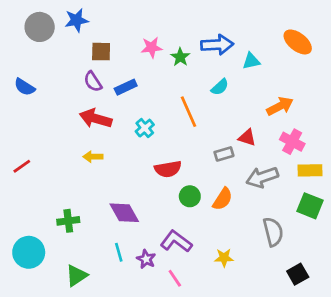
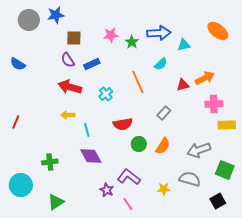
red triangle: (247, 138) -> (183, 85), moved, turned -32
pink cross: (292, 142) -> (214, 104), turned -30
gray rectangle: (224, 154) -> (164, 113), turned -32
red line: (22, 166) -> (16, 122), turned -32
gray arrow: (262, 177) -> (199, 150), moved
green square: (310, 206) -> (225, 170), moved
gray semicircle: (273, 232) -> (190, 179), moved, turned -60
cyan line: (119, 252) -> (87, 130), moved

